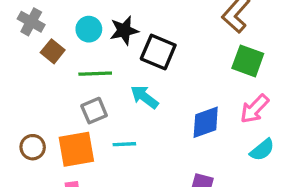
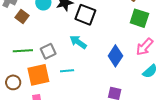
green line: (95, 74) -> (23, 51), moved
blue diamond: (206, 122) -> (115, 56), turned -35
brown circle: (33, 147) -> (13, 82), moved

